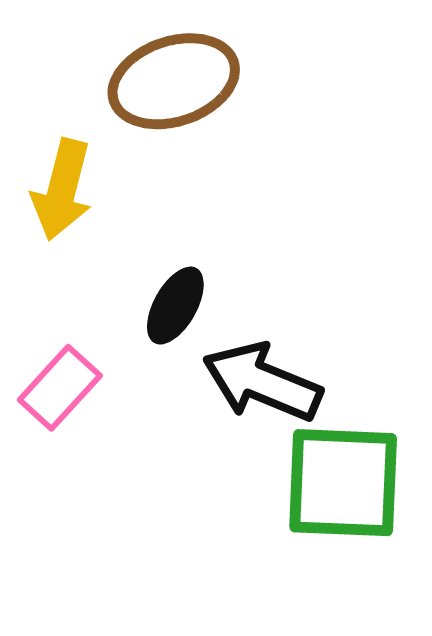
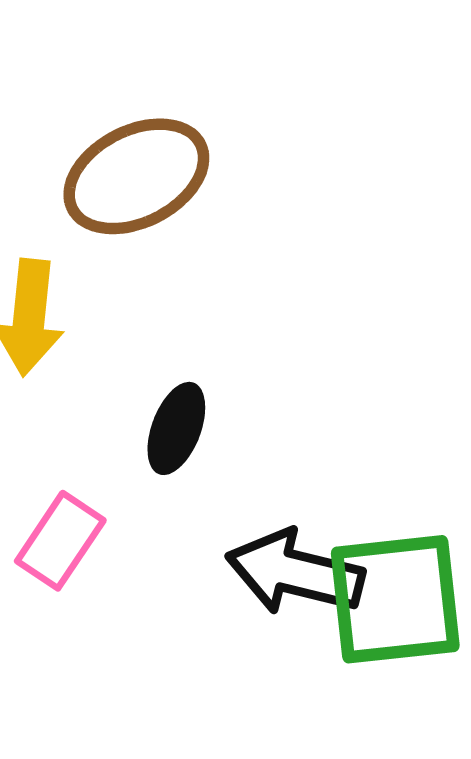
black arrow: (262, 382) -> (295, 572), moved

